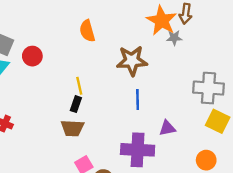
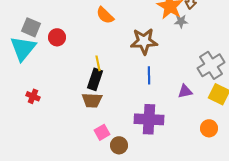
orange semicircle: (87, 31) -> (105, 15), turned -30
gray cross: (208, 88) -> (211, 65), turned -36
black rectangle: (76, 104) -> (95, 79), size x1.5
purple triangle: (167, 128) -> (185, 91), moved

